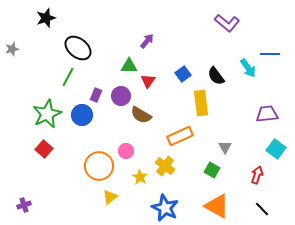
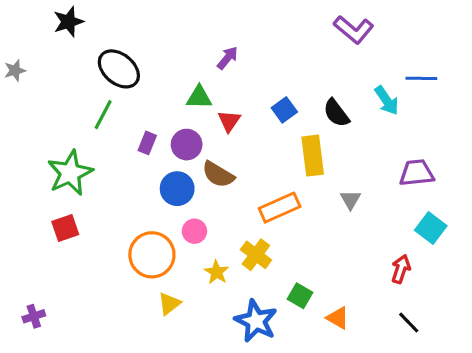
blue circle: (82, 115) -> (177, 189), moved
gray triangle: (225, 147) -> (350, 200), moved
red square: (44, 149) -> (65, 228), turned 30
green square: (212, 170) -> (300, 296), moved
orange triangle: (217, 206) -> (338, 318), size x0.6

